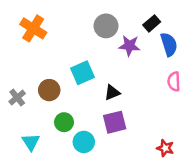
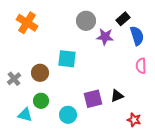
cyan square: (83, 73) -> (67, 59), turned 30
black triangle: (112, 93) -> (117, 96), moved
green circle: (64, 122) -> (41, 101), moved
cyan triangle: (31, 142) -> (25, 115), turned -42

